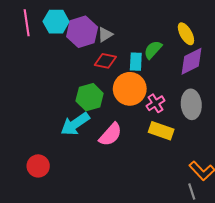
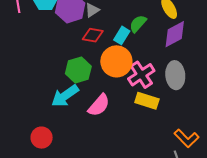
cyan rectangle: (136, 62) -> (122, 35), turned 30
pink cross: (156, 103) -> (141, 75), size x1.5
red circle: (38, 166) -> (42, 138), moved

